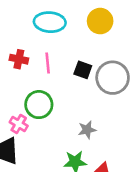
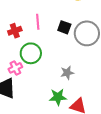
red cross: (19, 59) -> (15, 31), moved, turned -32
pink cross: (19, 124) -> (15, 68), turned 32

